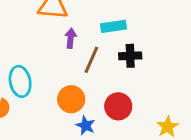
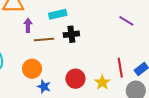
brown line: (91, 60) -> (44, 39), turned 66
red circle: (118, 106) -> (75, 79), moved

